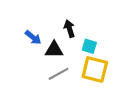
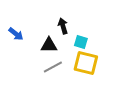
blue arrow: (33, 37) -> (16, 34), moved

